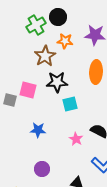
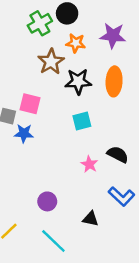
black star: (57, 82) -> (78, 81), moved
blue star: (38, 130) -> (24, 133), moved

